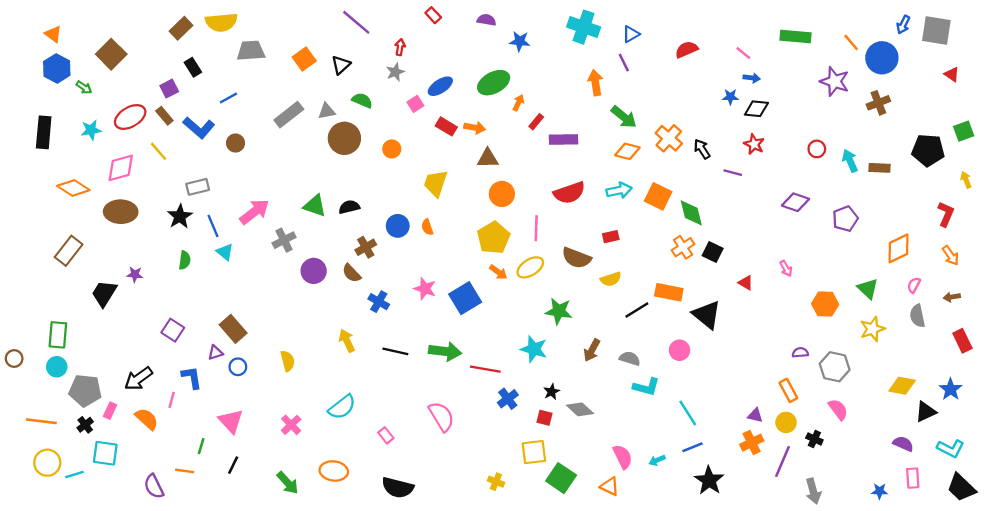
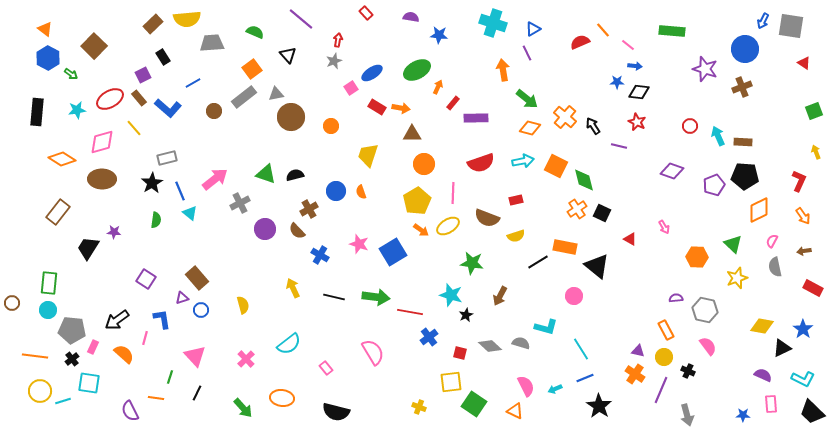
orange line: (851, 42) -> (603, 30), moved
orange square: (304, 59) -> (252, 69), moved
black triangle: (341, 65) -> (288, 55), turned -30
green semicircle: (362, 100) -> (255, 32), moved
brown circle: (236, 143) -> (214, 111), moved
black pentagon: (928, 150) -> (745, 176), moved
red rectangle: (962, 341) -> (813, 288), turned -36
gray semicircle: (630, 358) -> (521, 343), moved
black star: (552, 392) -> (466, 315), moved
orange cross: (752, 443) -> (635, 374), turned -30

